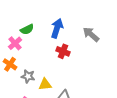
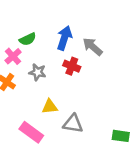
gray arrow: (91, 34) -> (93, 47), moved
gray star: (28, 76) -> (37, 72), moved

